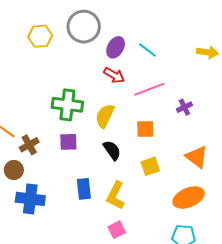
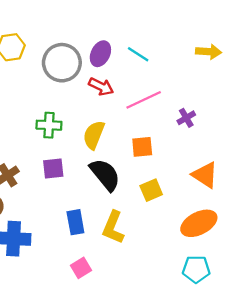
gray circle: (84, 27) -> (62, 63), moved
green cross: (67, 105) -> (49, 125), size x0.7
black semicircle: (112, 150) -> (105, 175), size x1.4
pink square: (117, 230) -> (81, 268), moved

